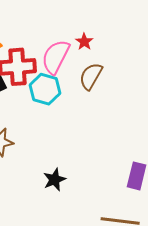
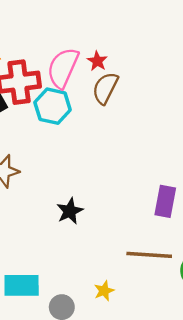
red star: (84, 42) -> (97, 61), moved

